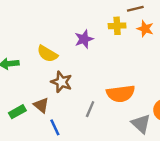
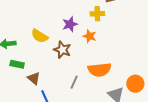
orange star: (145, 29) -> (90, 36), moved
brown star: (61, 82) -> (62, 50), moved
green rectangle: (17, 112) -> (17, 64), moved, turned 40

